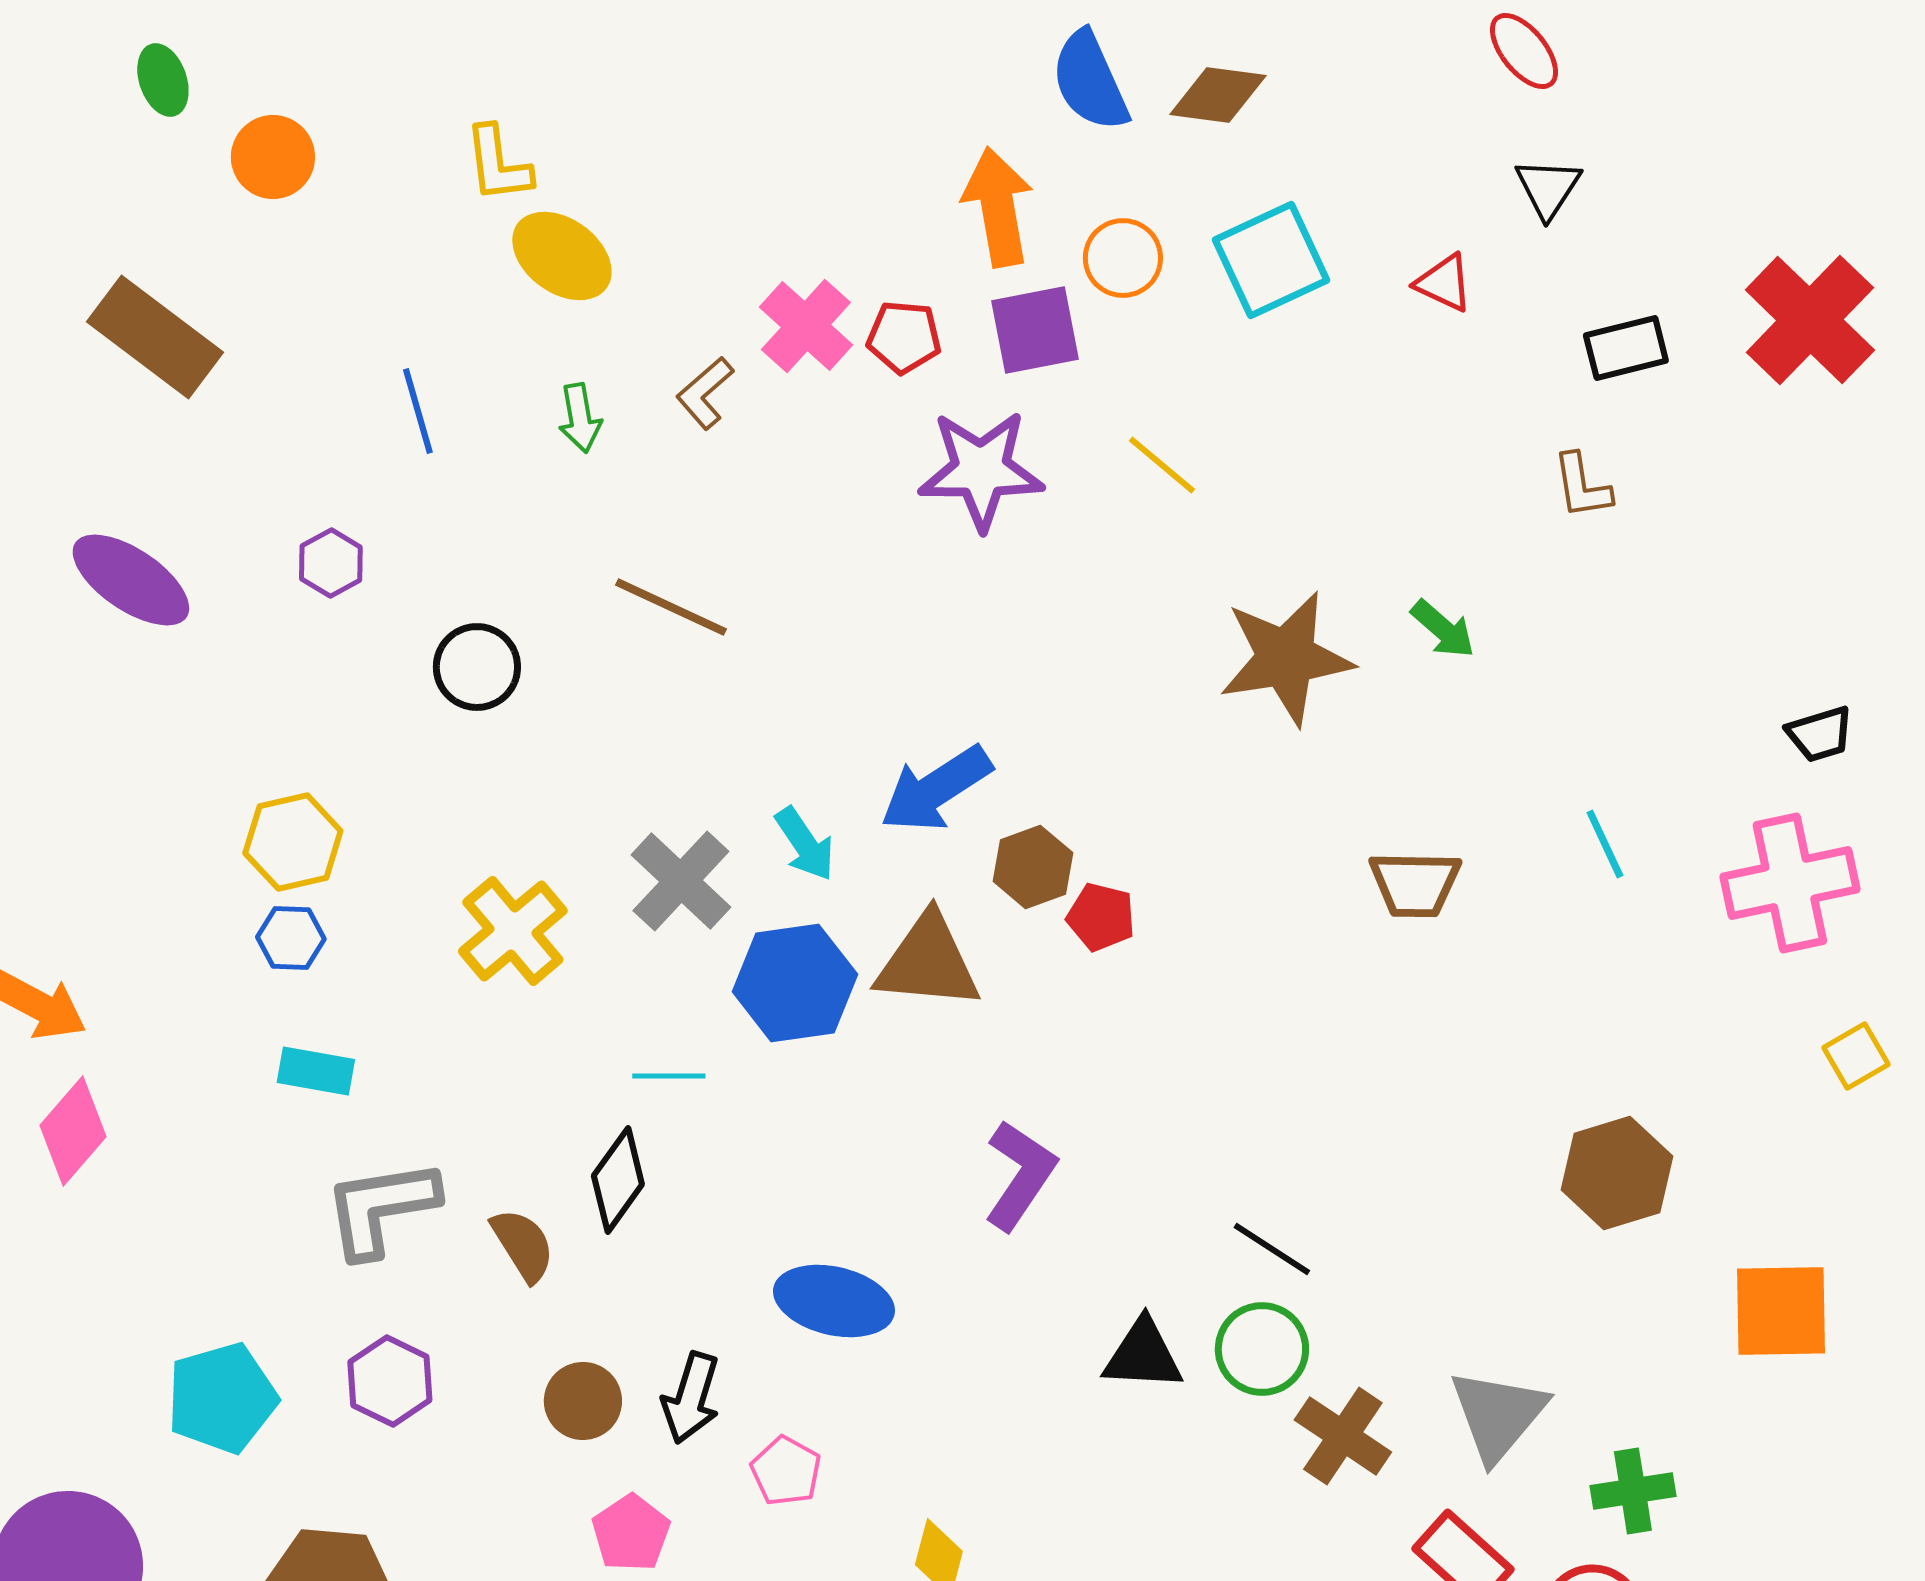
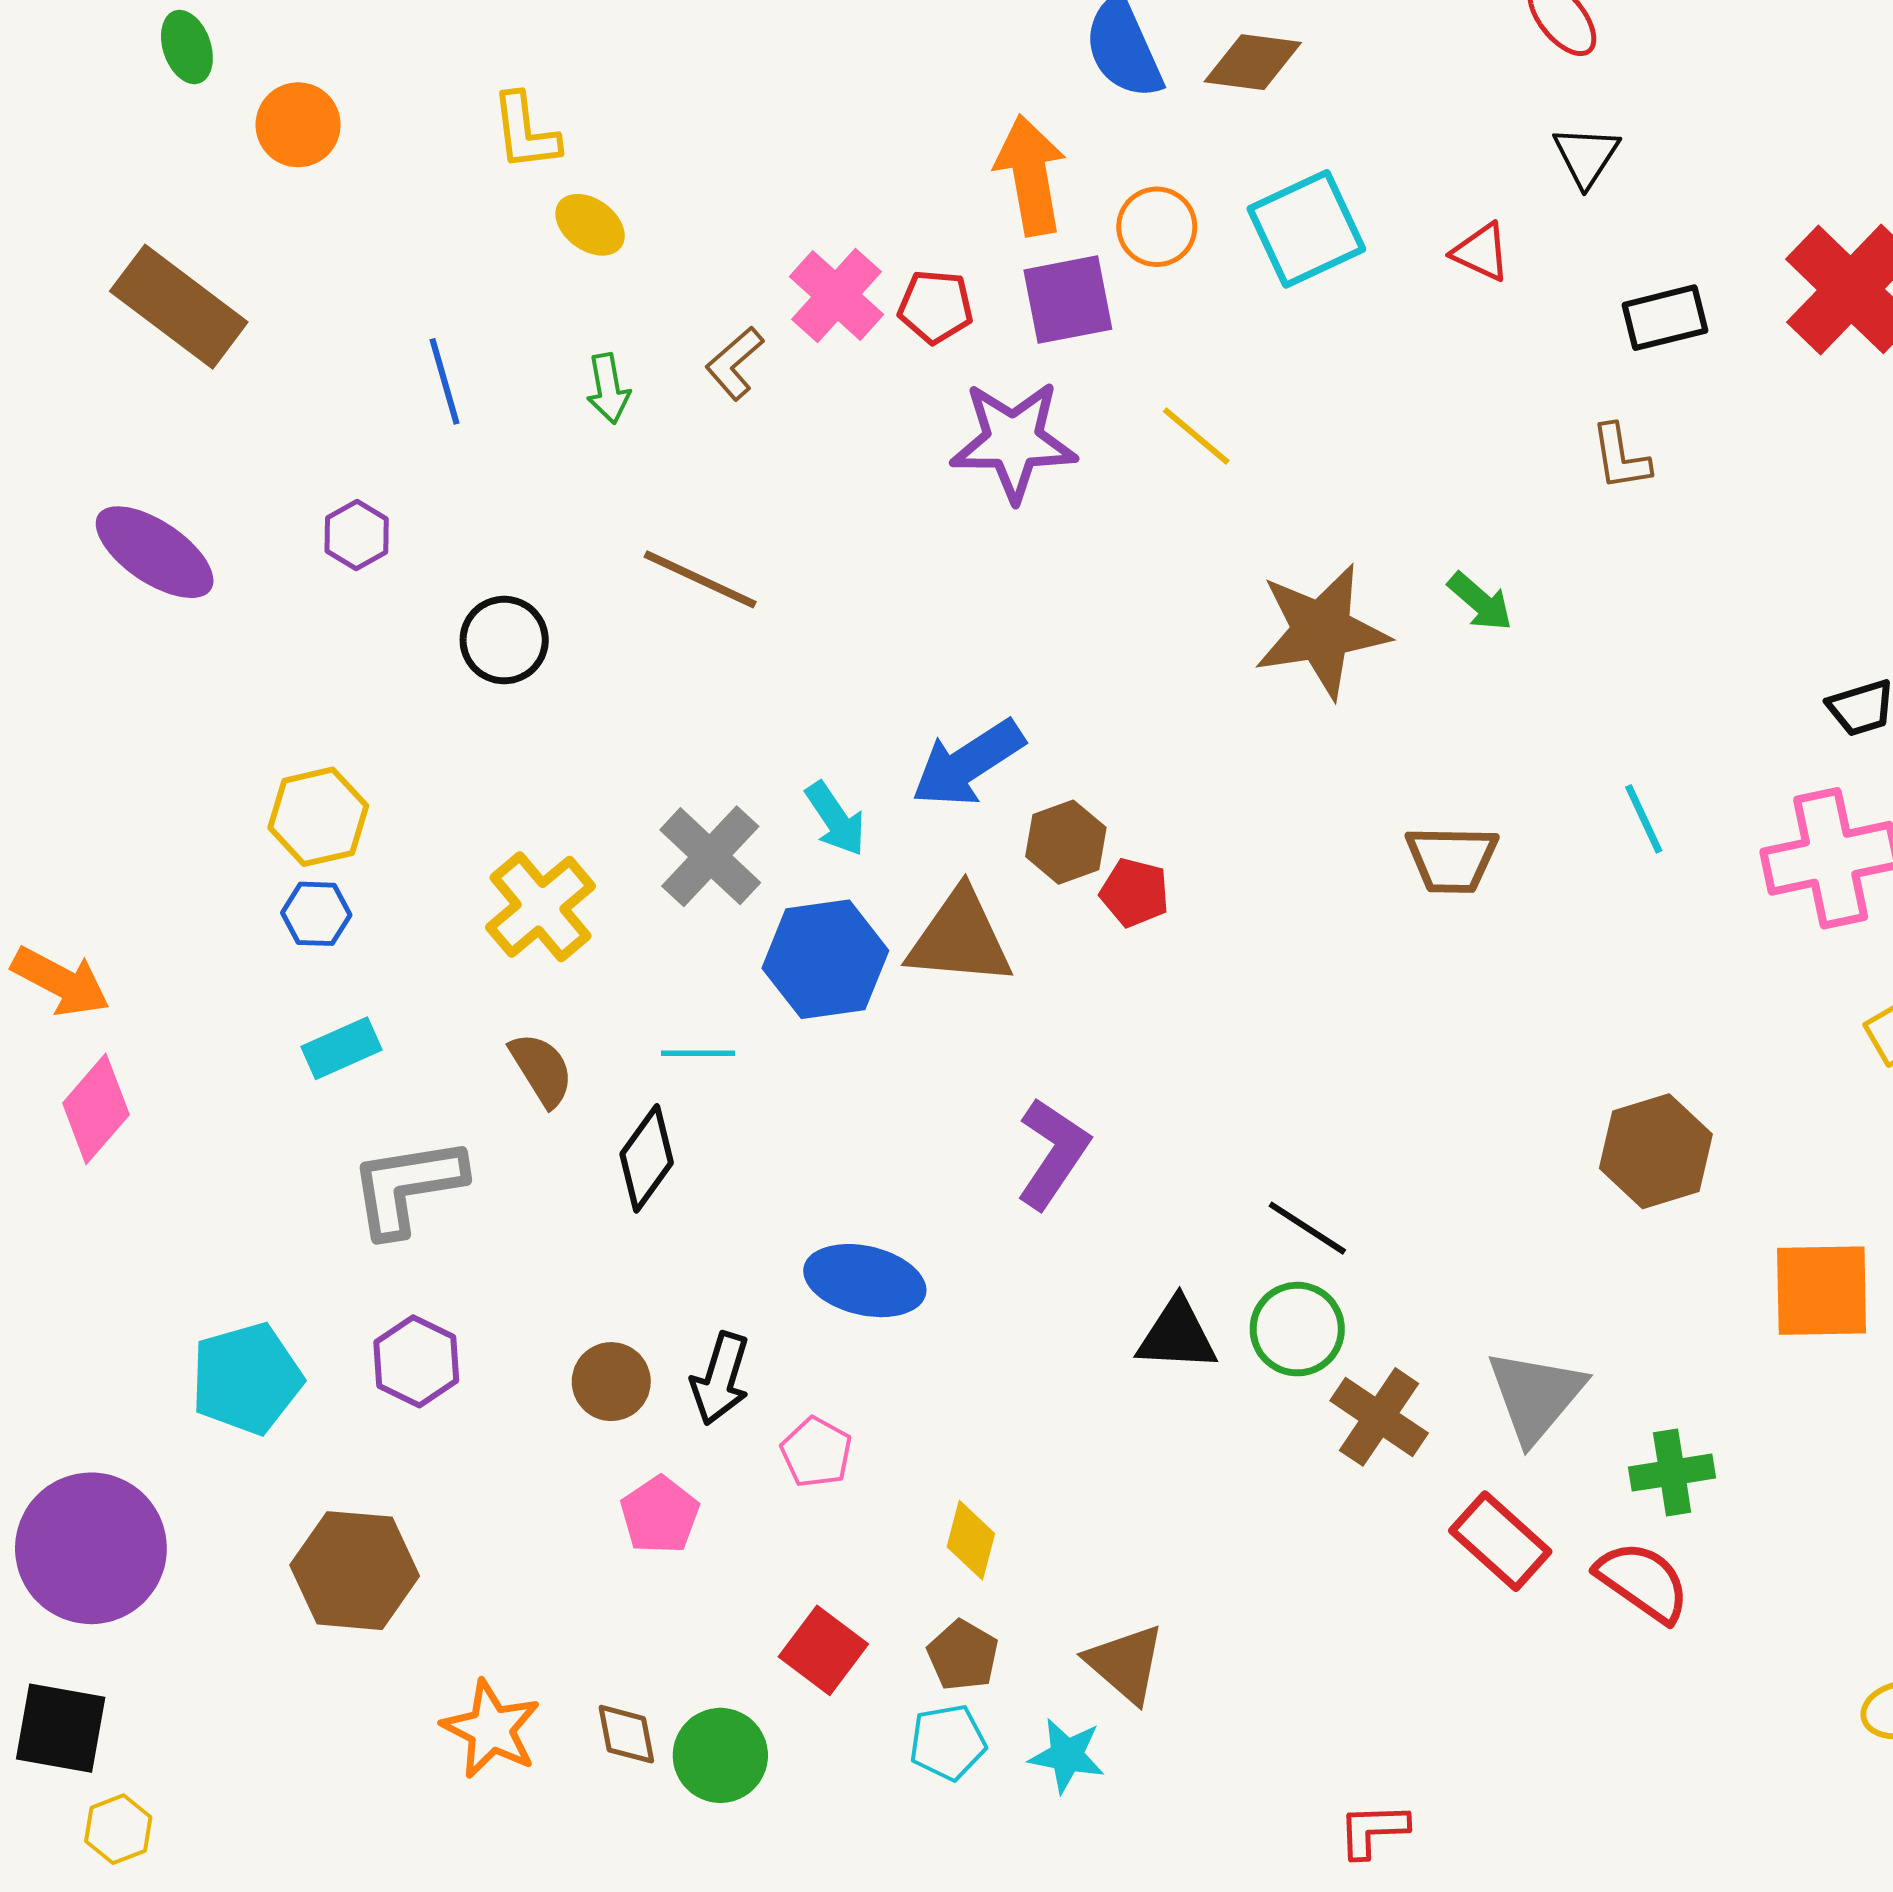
yellow ellipse: (562, 256) -> (590, 225), size x0.7
cyan rectangle: (316, 1071) -> (341, 1048), turned -34
brown semicircle: (523, 1245) -> (542, 1069), moved

